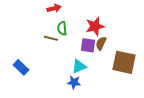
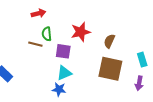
brown semicircle: (101, 43) -> (109, 41), moved
purple square: (88, 45) -> (63, 51), moved

